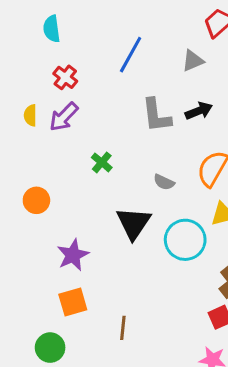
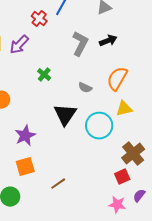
red cross: (65, 77) -> (39, 19), moved
gray L-shape: (156, 115) -> (80, 44), turned -145
brown line: (123, 328) -> (58, 184), turned 49

